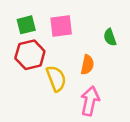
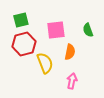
pink square: (61, 26) -> (56, 30), moved
pink arrow: (90, 101) -> (72, 81), size x0.7

